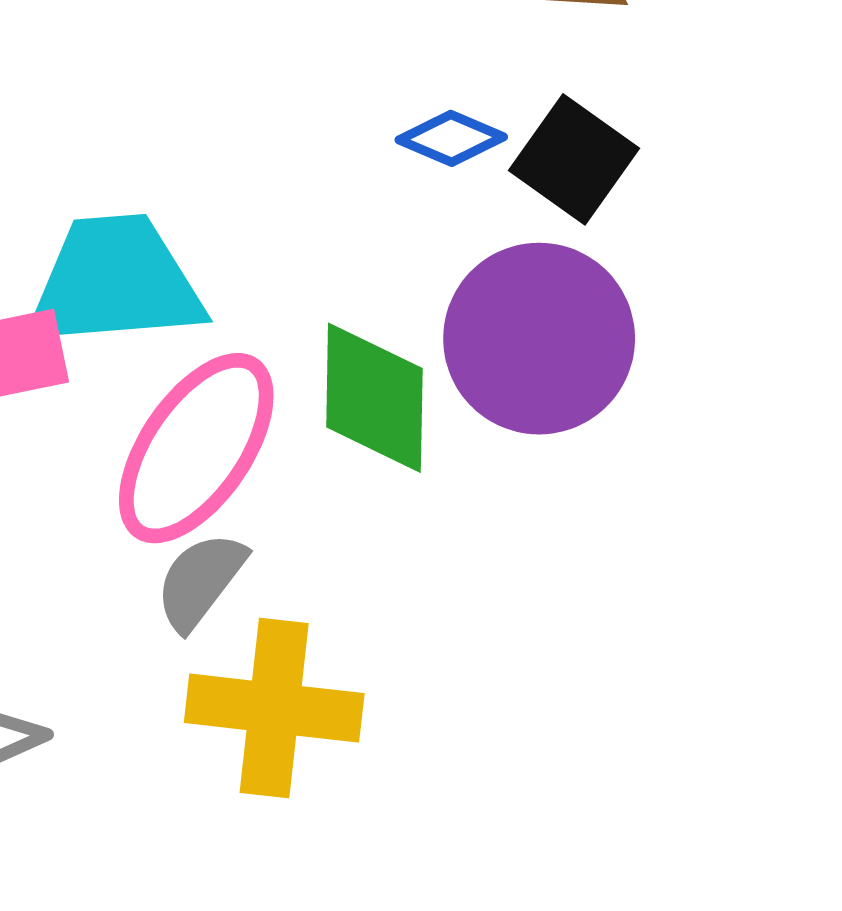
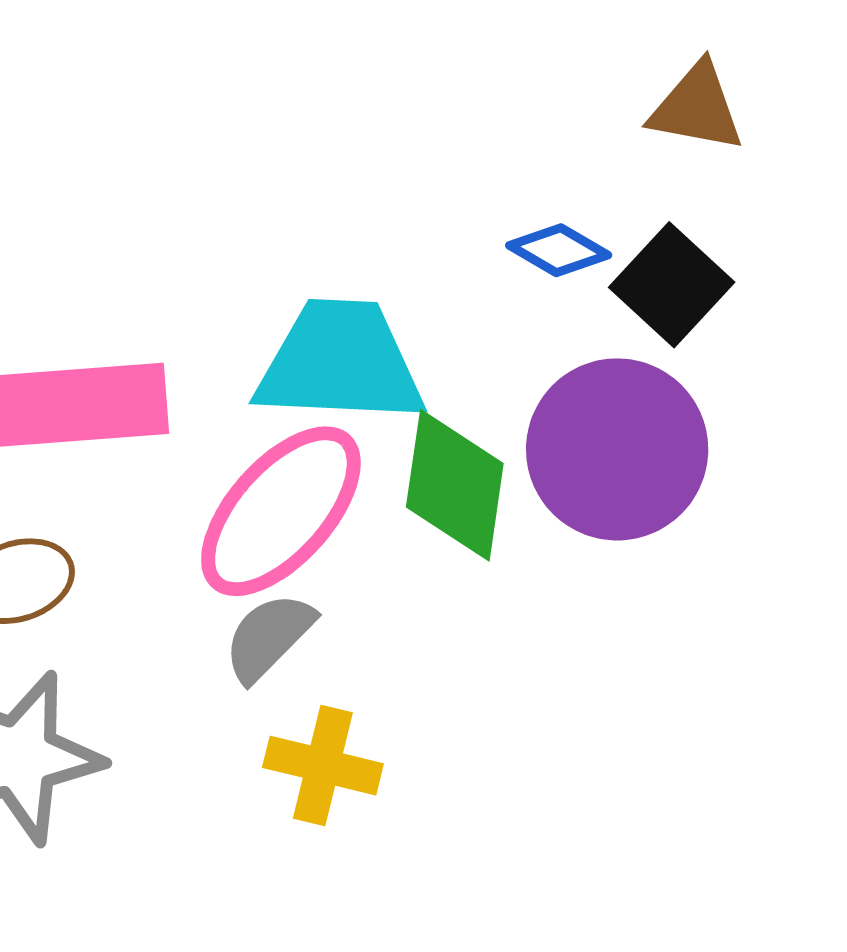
cyan trapezoid: (115, 282) -> (340, 362), moved
yellow cross: (274, 708) -> (323, 766), size x0.7

